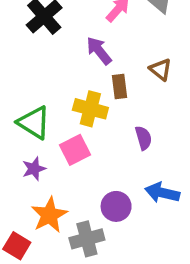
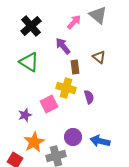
yellow cross: (90, 109) -> (66, 88), moved
green triangle: (34, 123) -> (29, 62), moved
blue arrow: (162, 193) -> (100, 141), moved

